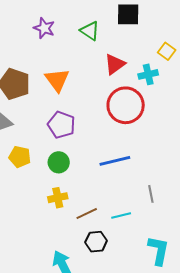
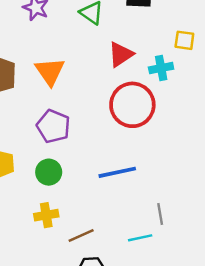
yellow square: (167, 51) -> (184, 40), turned -30
cyan line: (121, 215) -> (140, 238), moved

